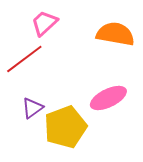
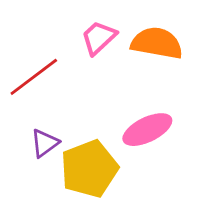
pink trapezoid: (44, 23) -> (99, 38), moved

